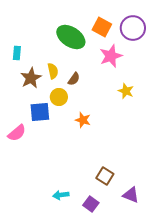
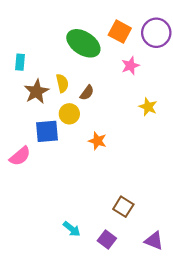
pink star: (111, 56) -> (130, 66), size x0.7
cyan arrow: (61, 195) -> (72, 229), turned -133
purple triangle: (131, 195) -> (154, 241), moved

